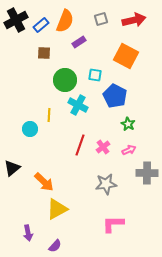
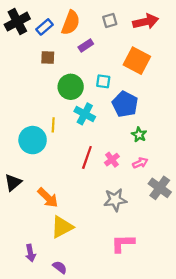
cyan circle: (30, 129) -> (33, 140), size x1.6
gray cross: (147, 173) -> (160, 188), turned 35
purple semicircle: (55, 246) -> (60, 267), turned -96

